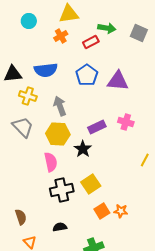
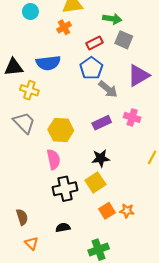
gray square: (139, 33) -> (124, 40), moved
red rectangle: (91, 42) -> (94, 43), moved
purple triangle: (118, 81) -> (138, 75), moved, turned -35
gray arrow: (60, 106) -> (108, 89), moved, turned 150
black star: (83, 149) -> (101, 158), moved, turned 30

